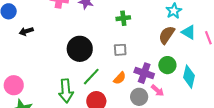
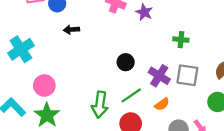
black circle: (80, 49) -> (126, 62), size x0.6
gray square: (120, 50) -> (187, 75), moved, size x1.5
purple cross: (144, 73) -> (159, 76), moved

